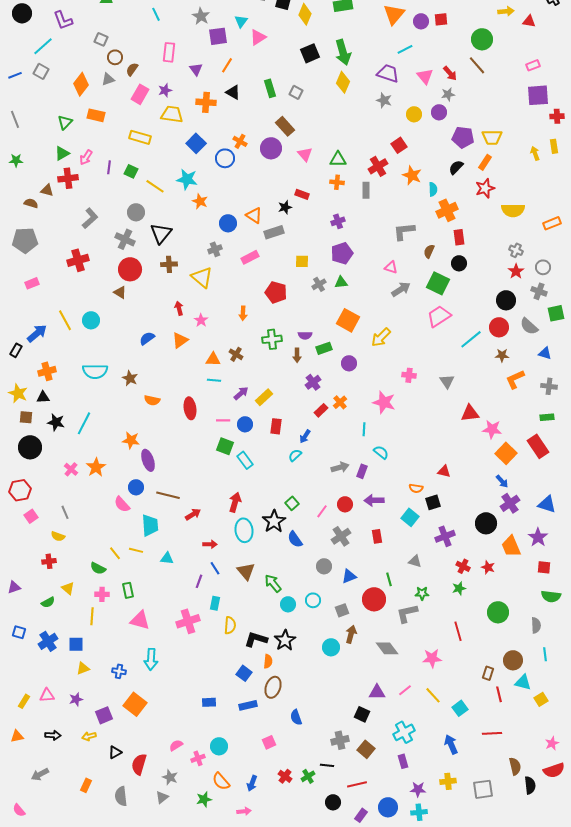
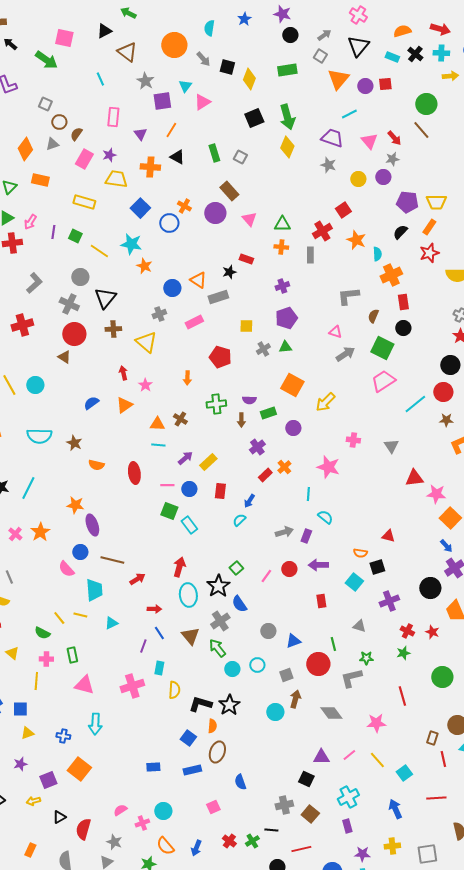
gray cross: (341, 536) -> (220, 621), moved
cyan triangle: (167, 558) -> (111, 623), turned -32

